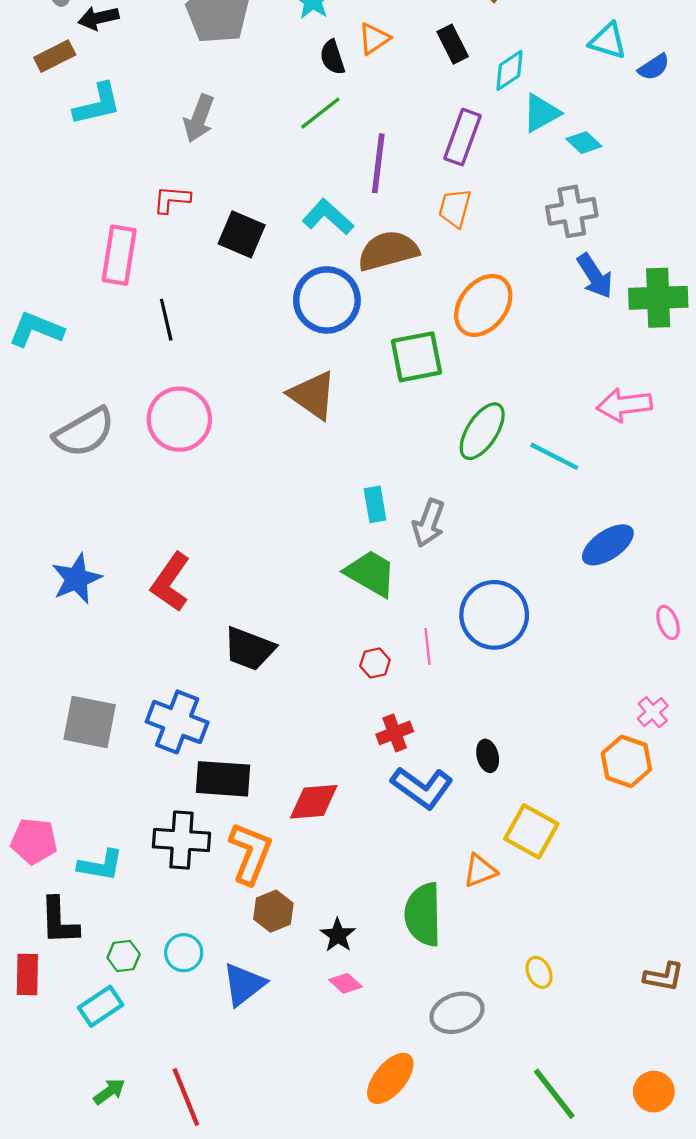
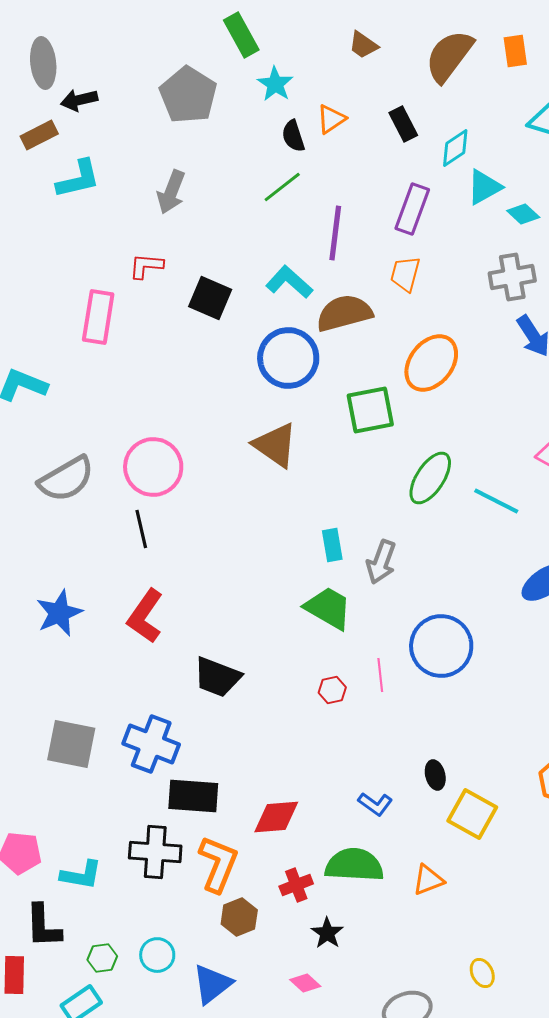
black line: (166, 320) -> (141, 529), moved
red cross: (395, 733) -> (296, 885), moved
blue L-shape: (422, 788) -> (375, 804), size x0.6
yellow square: (531, 831) -> (472, 814), moved
green semicircle: (423, 914) -> (354, 865), moved, turned 94
black star: (338, 935) -> (327, 933), moved

